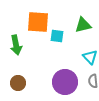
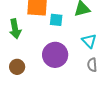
purple circle: (65, 82) -> (55, 55), moved

